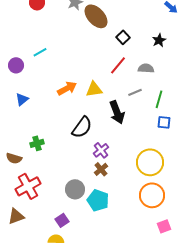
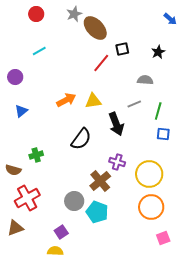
black square: (123, 37) -> (122, 49), turned 32
cyan line: (40, 52) -> (39, 51), moved
red line: (118, 65) -> (101, 63), moved
purple cross: (101, 150) -> (117, 162), moved, turned -35
brown cross: (101, 169) -> (100, 181), size x1.5

